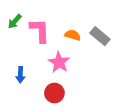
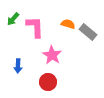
orange semicircle: (73, 35) -> (68, 24), moved

